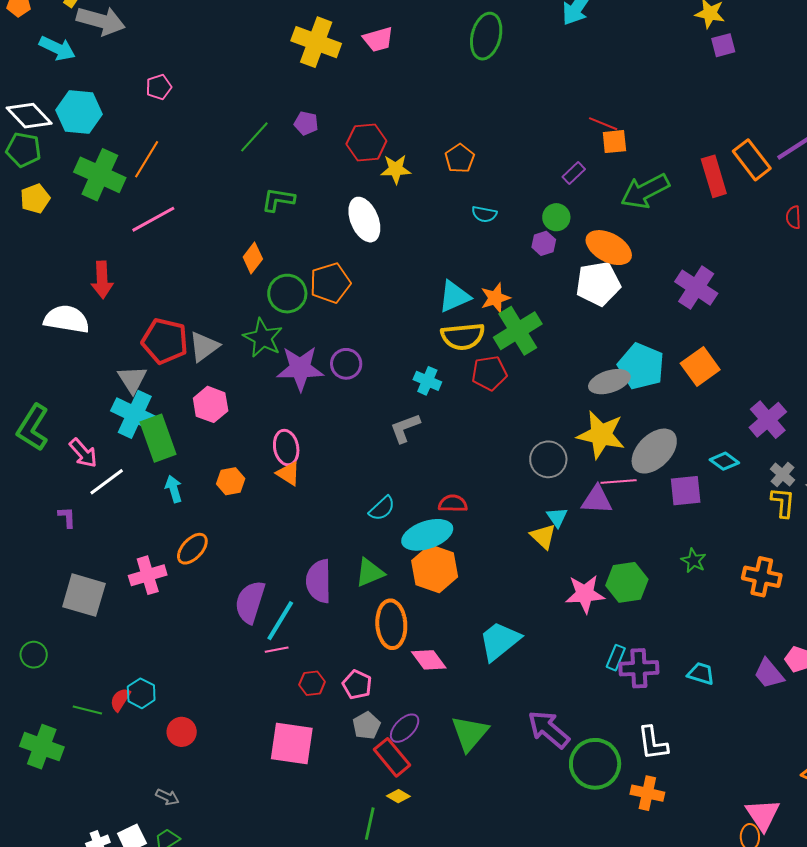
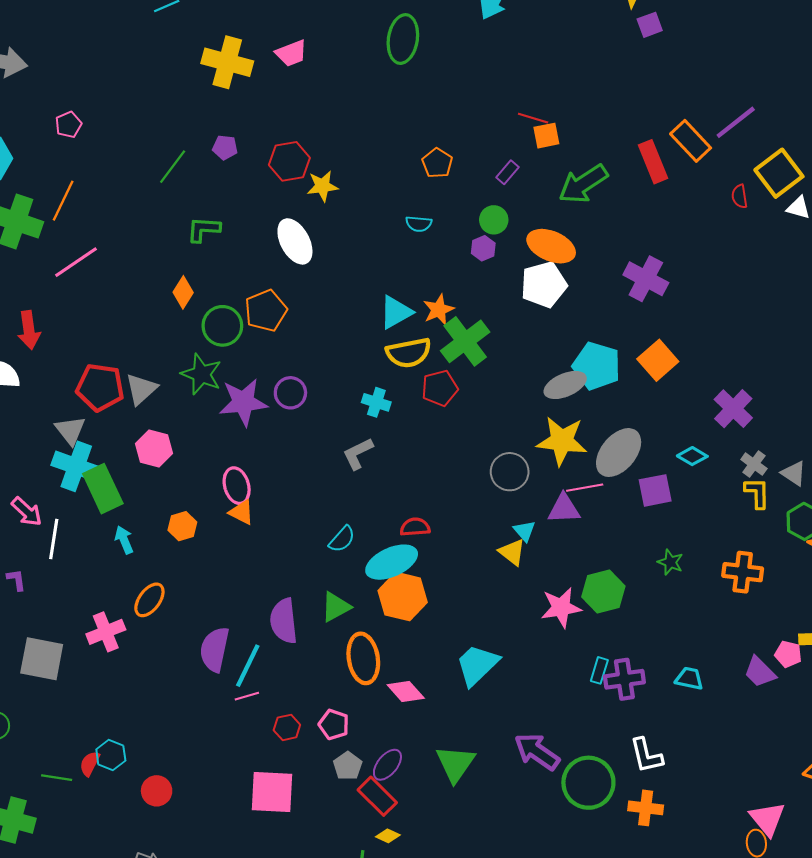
orange pentagon: (460, 158) -> (437, 163), moved
white line: (107, 482) -> (54, 539), turned -39

